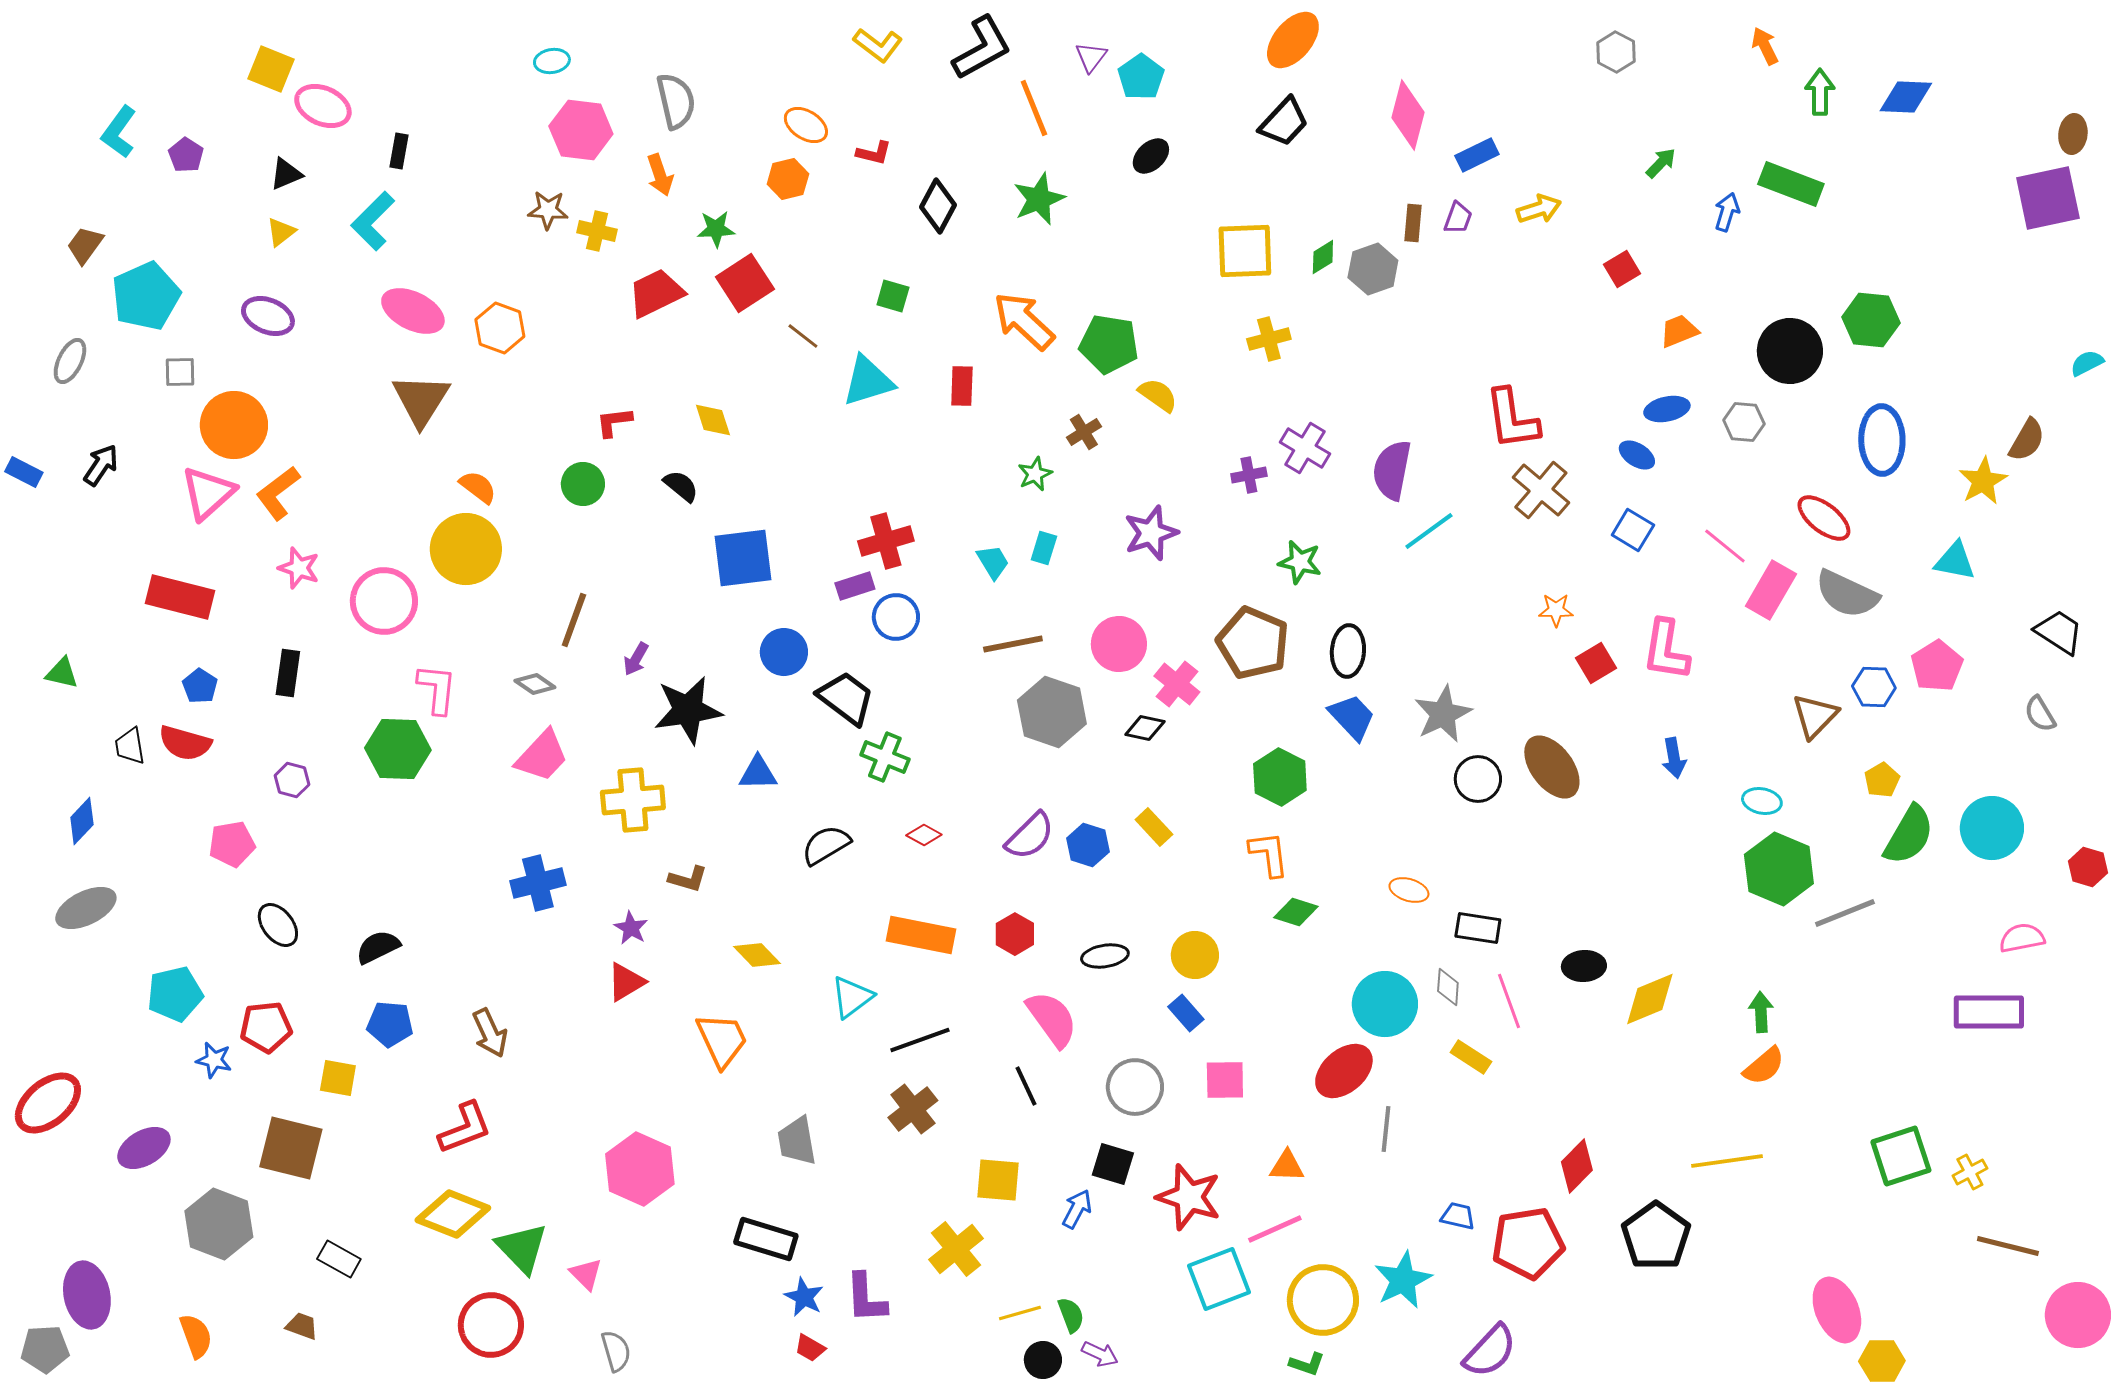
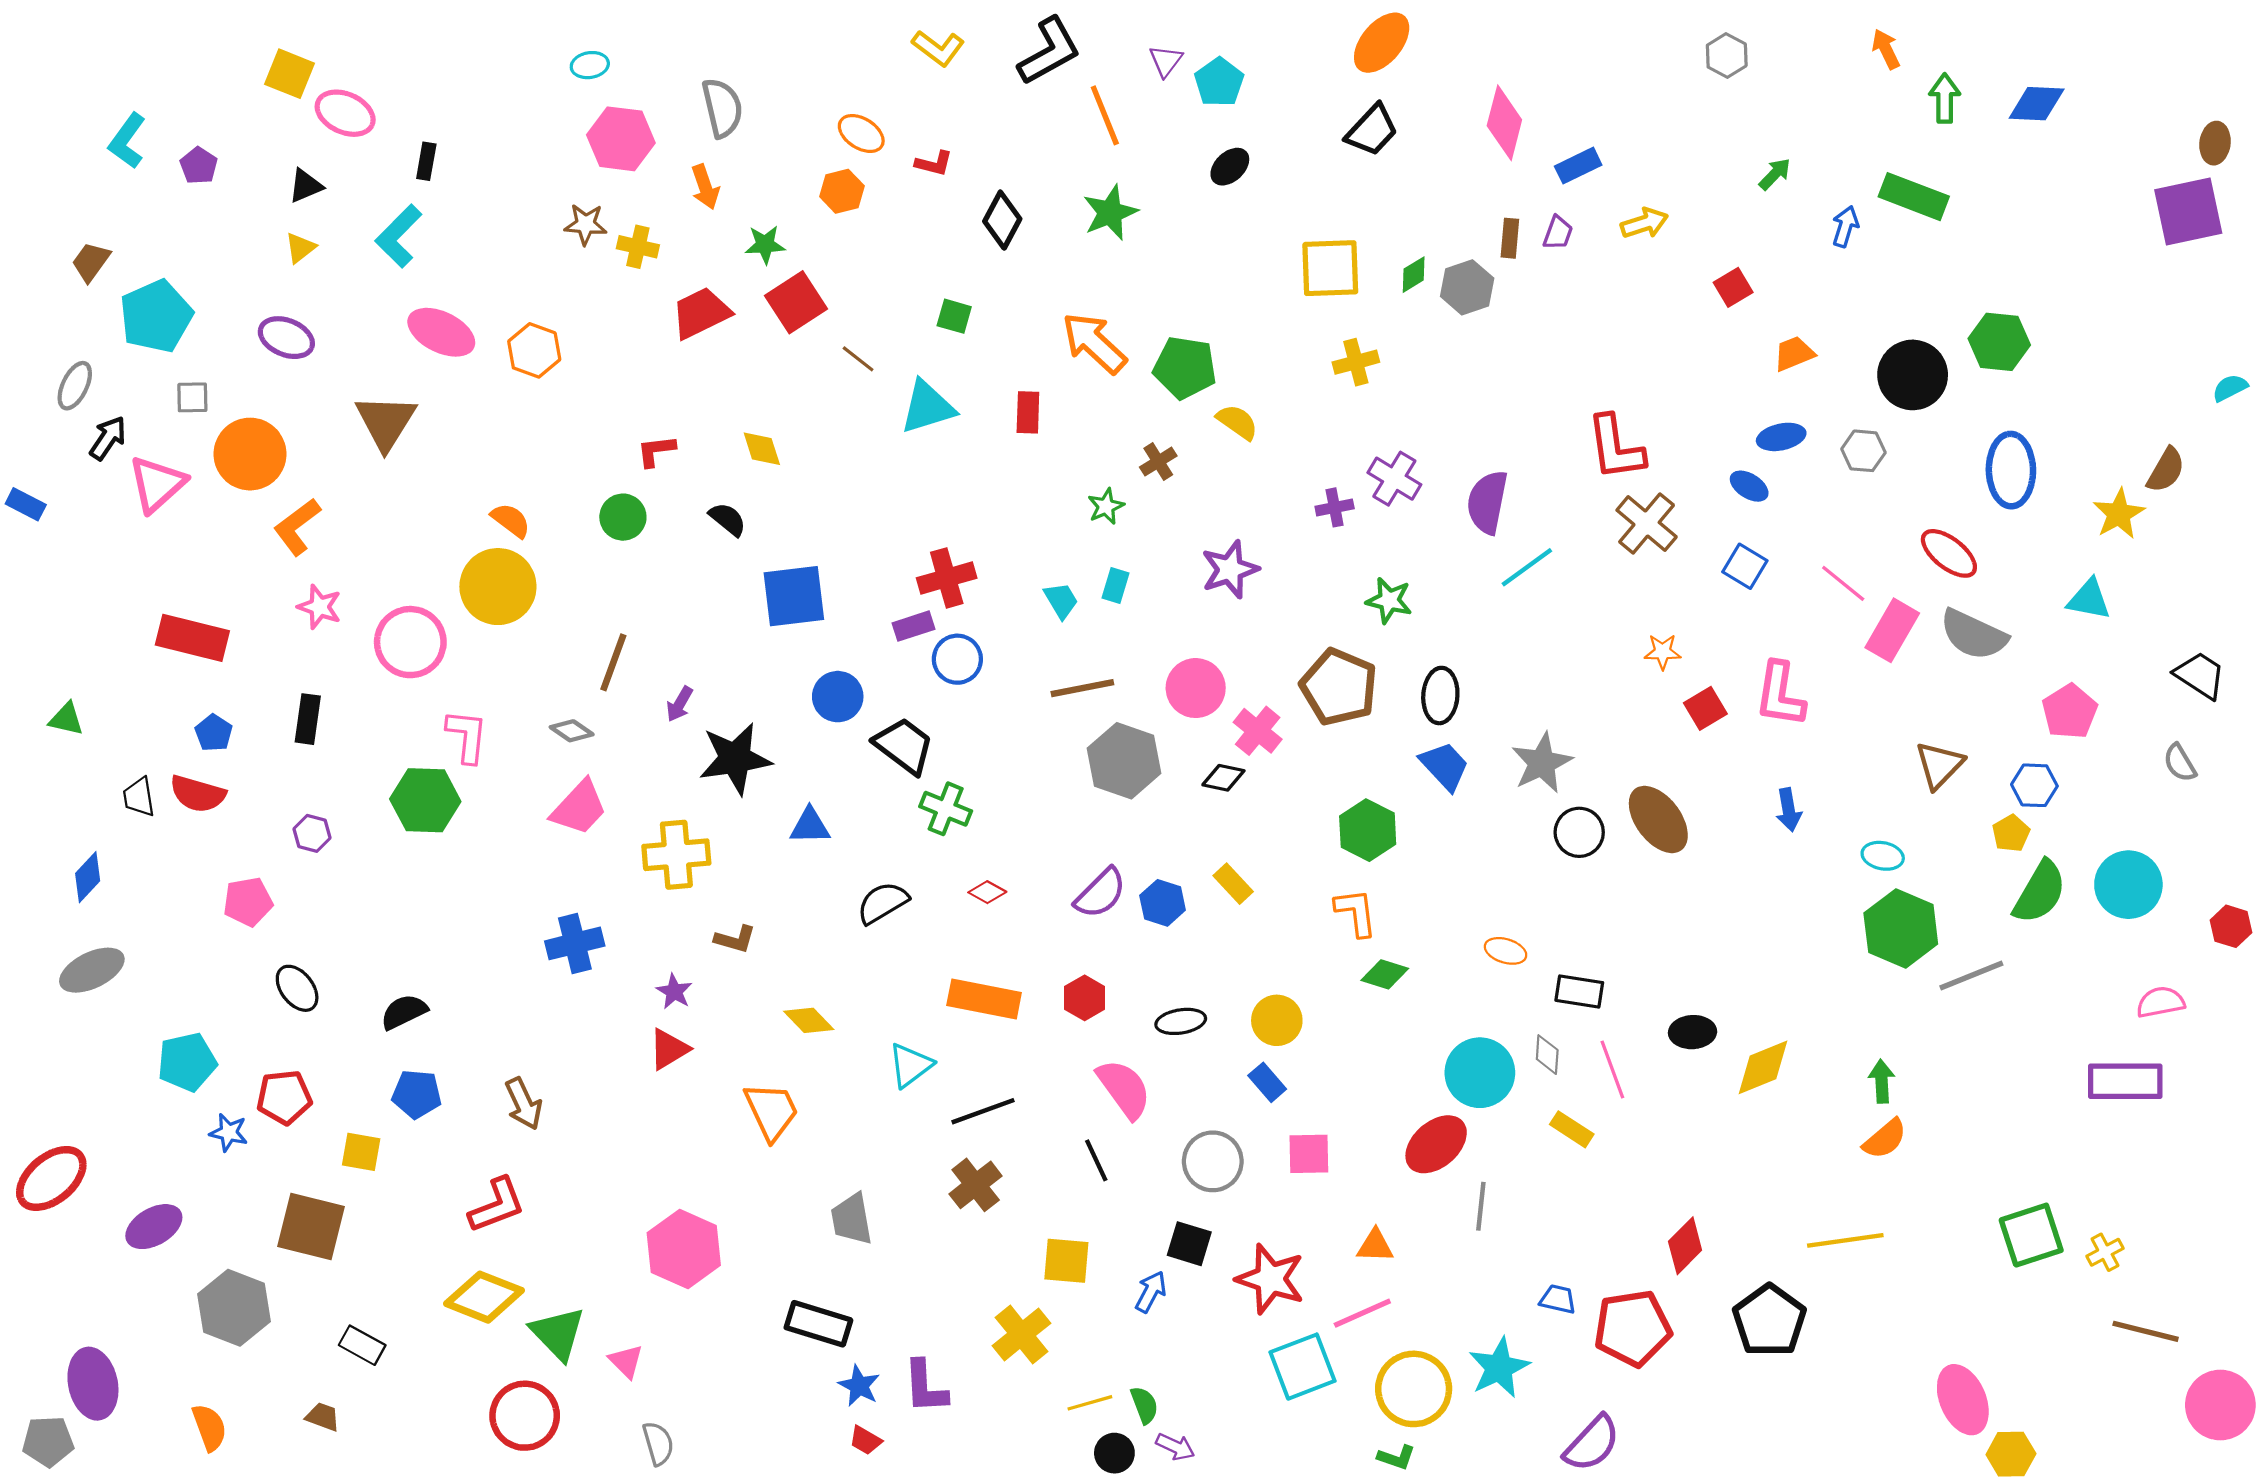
brown triangle: (421, 400) -> (386, 422), moved
black arrow: (101, 465) -> (108, 438), moved
pink triangle: (208, 493) -> (157, 484), moved
blue hexagon: (1874, 687) -> (2034, 785), moved

